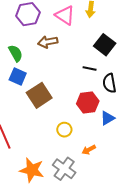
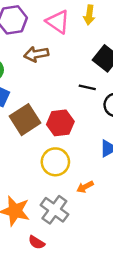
red hexagon: (88, 102) -> (60, 123), moved
yellow circle: (64, 130) -> (55, 162), size x1.5

